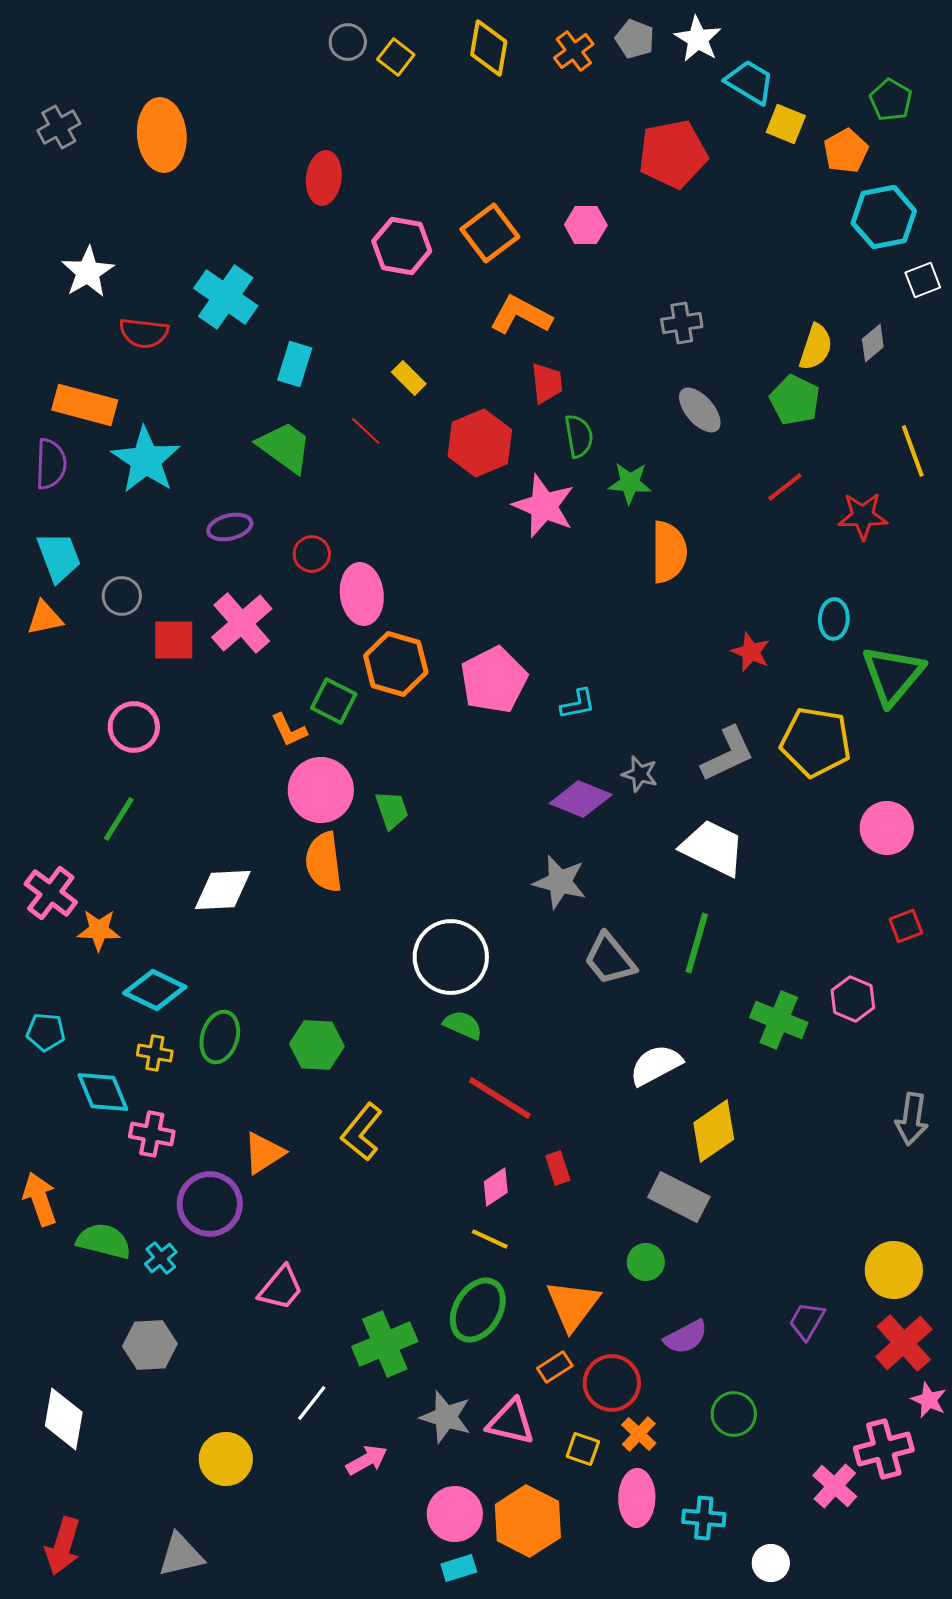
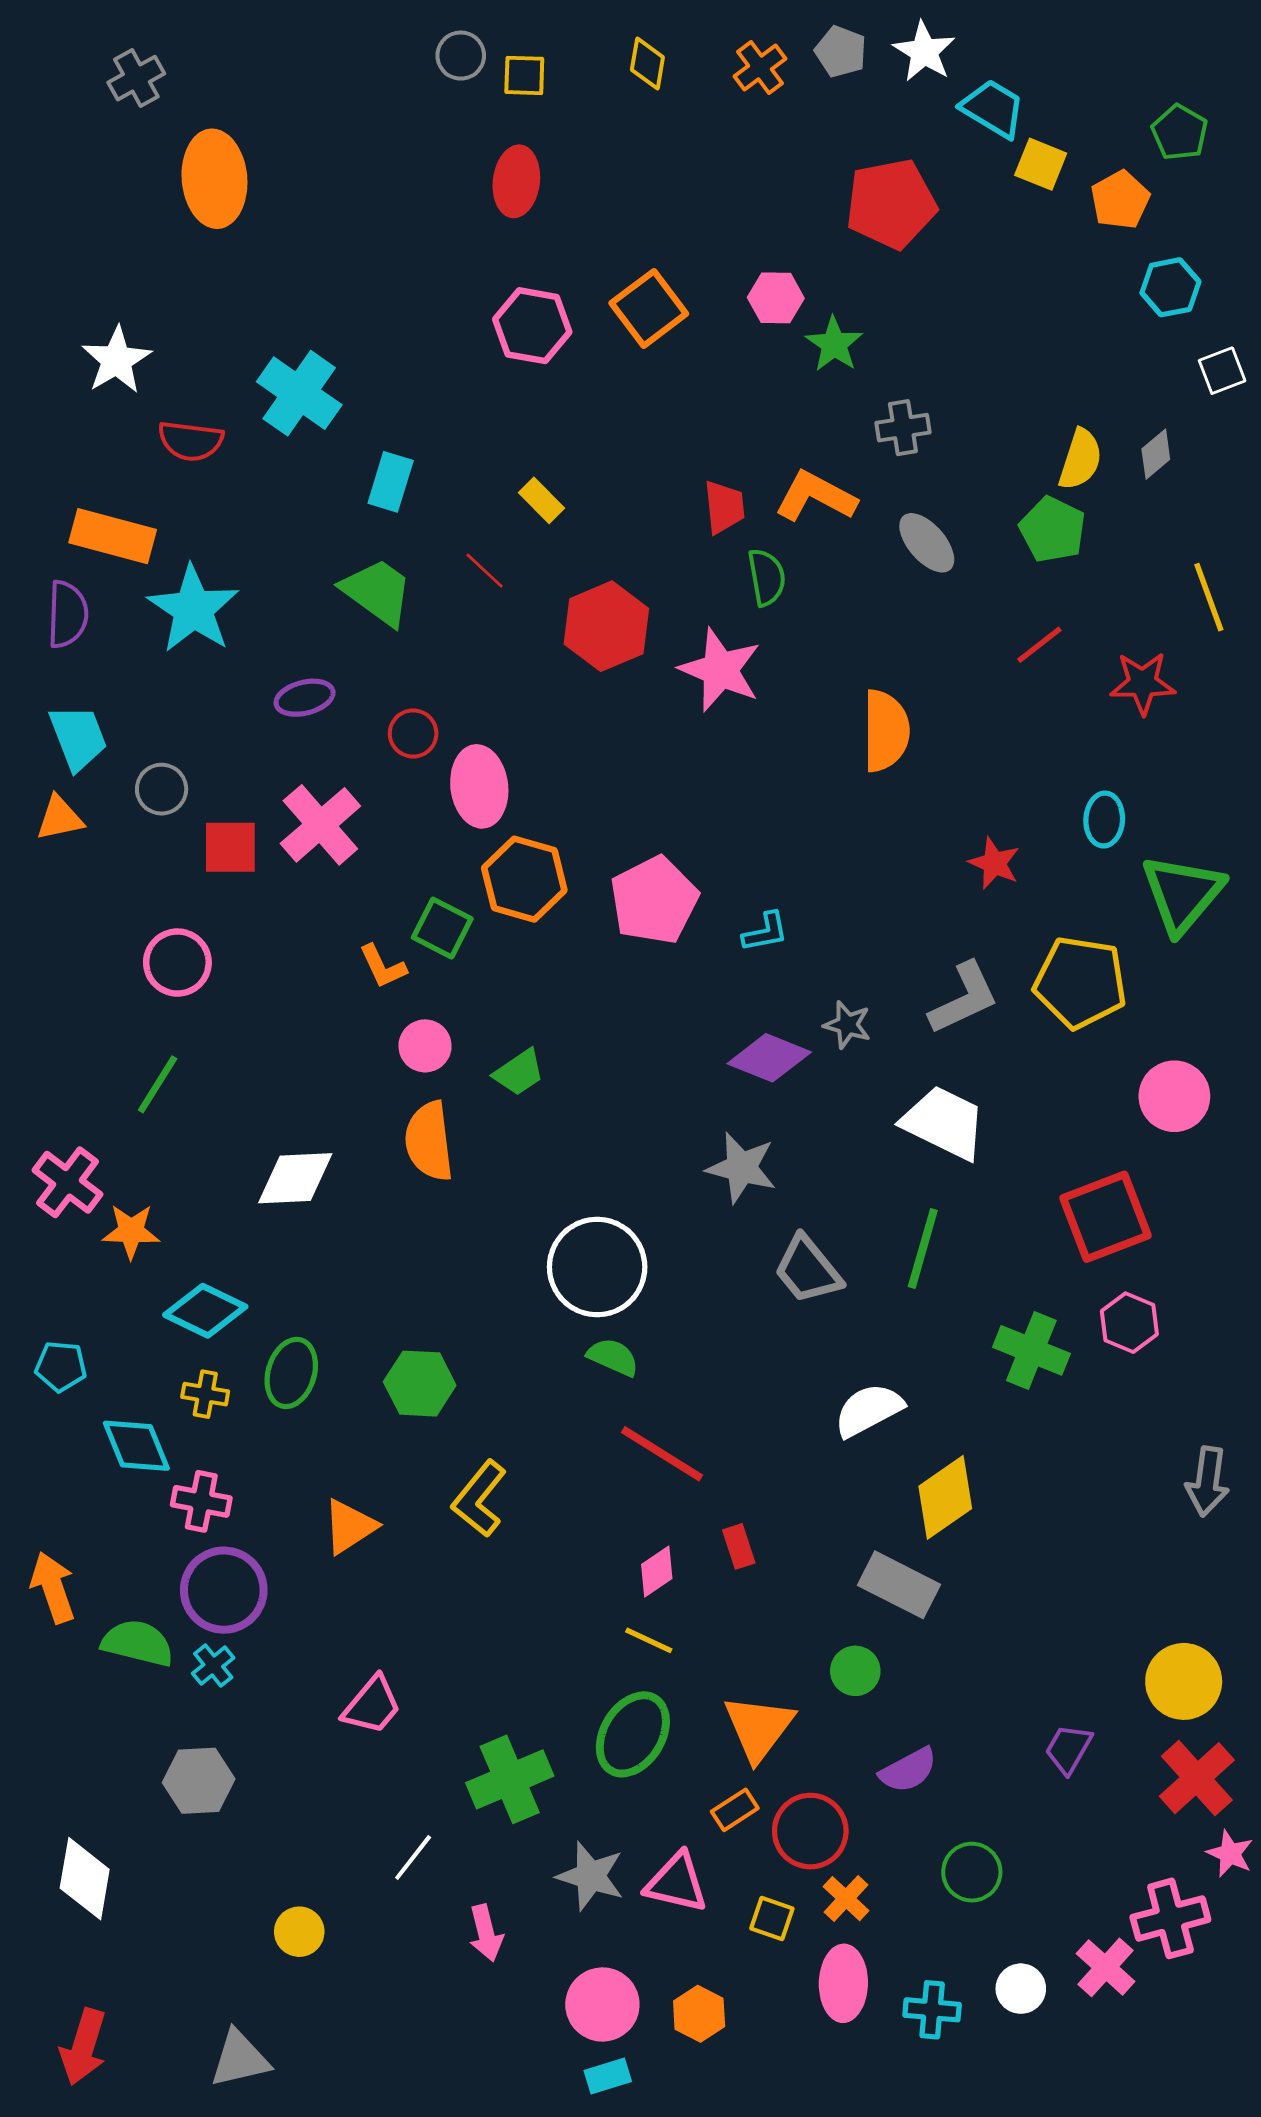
yellow diamond: (489, 48) -> (647, 64), size x0.7
yellow square: (396, 57) -> (524, 75), turned -36
gray cross: (59, 127) -> (136, 78), moved
red ellipse: (324, 178) -> (516, 181), moved
cyan hexagon: (884, 217) -> (1170, 287), size x0.7
orange L-shape: (521, 315) -> (816, 496), moved
red hexagon: (480, 443) -> (606, 626), moved
green star: (630, 483) -> (834, 344), moved, turned 30
pink circle: (321, 790) -> (425, 1046), size x0.6
green trapezoid: (392, 810) -> (519, 1072), turned 75
red square: (906, 926) -> (1106, 1217), moved, size x2.0
purple circle: (210, 1204) -> (224, 1590), moved
yellow circle: (226, 1459) -> (299, 1932), size x0.7
pink arrow: (367, 1460) -> (486, 1933), turned 105
orange hexagon: (528, 1521) -> (699, 2014), size x0.6
white circle: (771, 1563) -> (1021, 1989), moved

